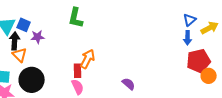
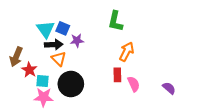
black arrow: (15, 41) -> (54, 45), turned 84
orange arrow: (88, 59) -> (127, 52), moved
pink semicircle: (78, 87) -> (134, 84), moved

